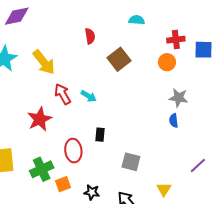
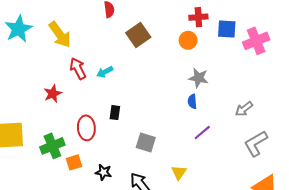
cyan arrow: (89, 96) -> (105, 72), turned 119
red star: (40, 119) -> (53, 94), size x0.7
purple line: (198, 166) -> (202, 133), moved

